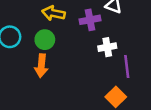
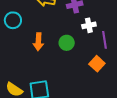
green circle: (45, 40) -> (67, 43), moved

